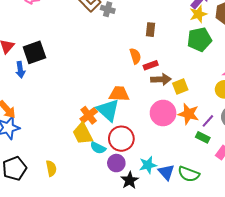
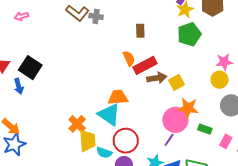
black square: (34, 52) -> (30, 68), turned -30
red rectangle: (151, 65) -> (145, 65), size x1.6
pink circle: (163, 113) -> (175, 120), moved
orange cross: (89, 115) -> (77, 124), moved
purple line: (208, 121) -> (169, 140), moved
yellow trapezoid: (83, 134) -> (87, 141), turned -150

